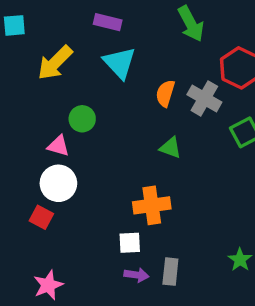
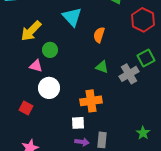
yellow arrow: (55, 63) -> (31, 31), moved
gray cross: (204, 98) -> (129, 74), moved, turned 30
white circle: (58, 183) -> (49, 88), moved

